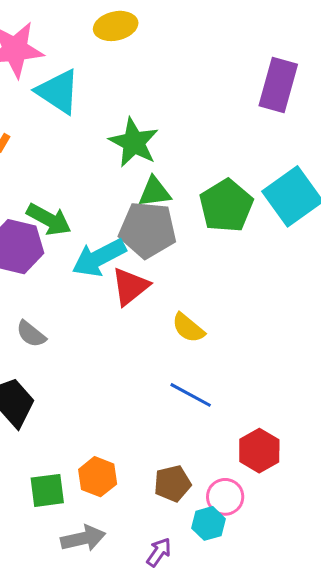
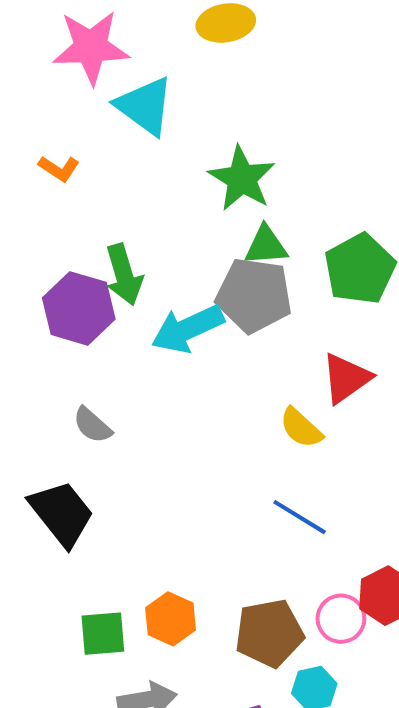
green arrow: (49, 219) -> (124, 275), turned 42
red triangle: (130, 286) -> (346, 378), moved
brown pentagon: (172, 484) -> (269, 633), size x1.4
pink circle: (225, 497) -> (341, 619), moved

